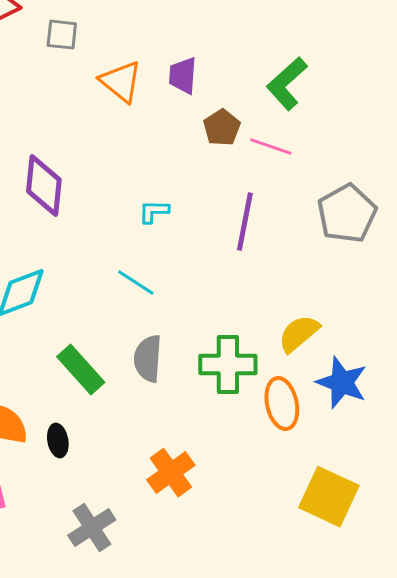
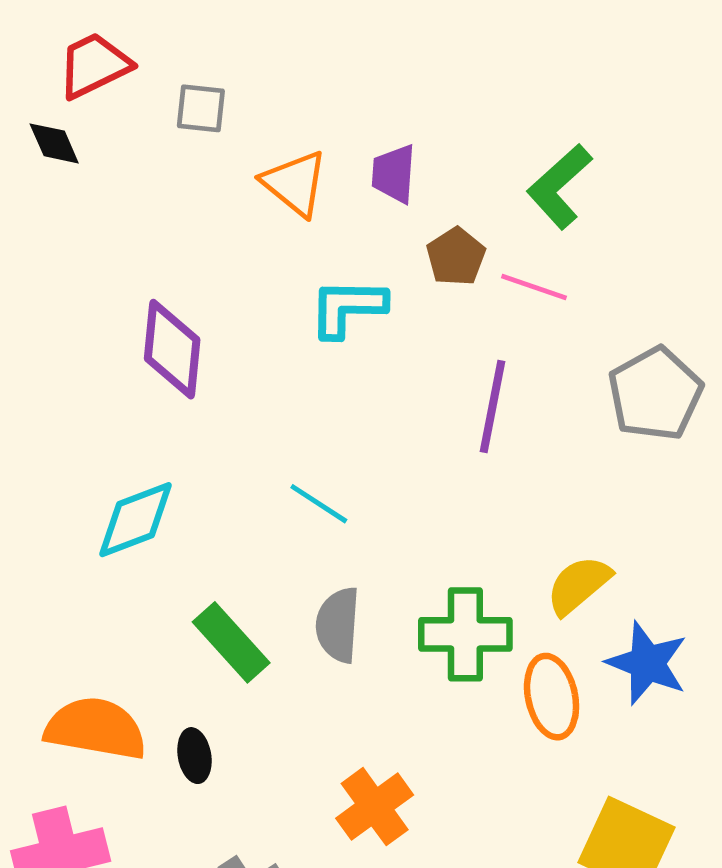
cyan L-shape: (154, 212) -> (347, 308), moved, size x1.6

